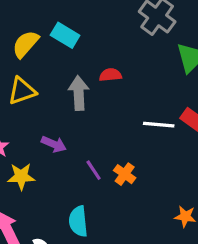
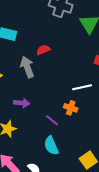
white line: (159, 125) -> (82, 87), moved
purple line: (94, 170) -> (52, 120), moved

